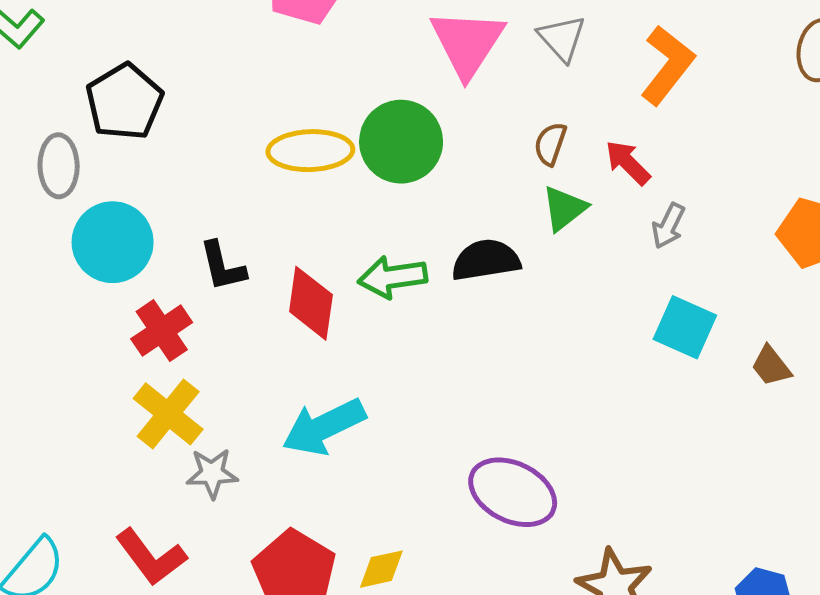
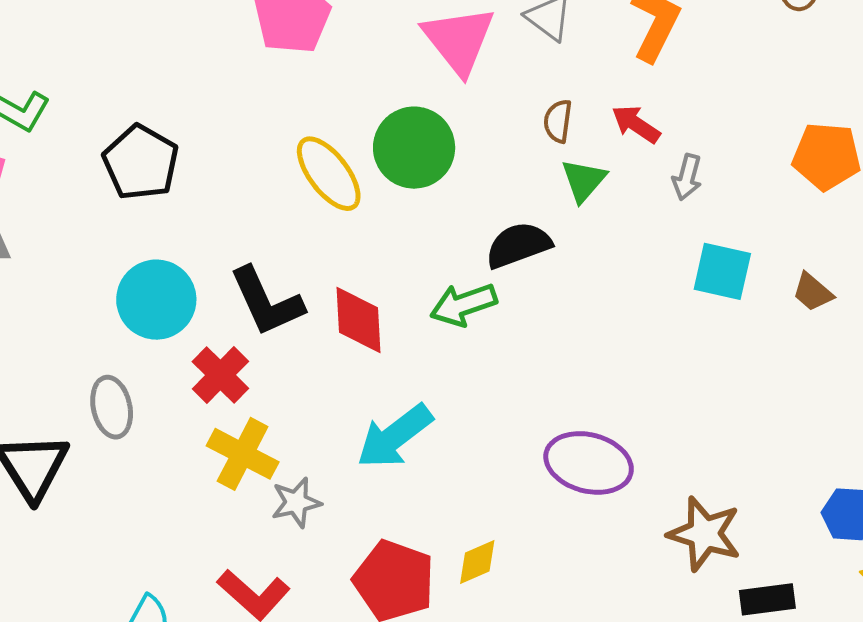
yellow ellipse: (310, 151) -> (329, 174), turned 66
gray ellipse: (59, 166) -> (112, 407), moved
black L-shape: (222, 266) -> (266, 302), size x1.5
green arrow: (393, 277) -> (463, 305), moved

